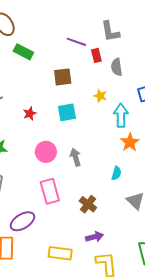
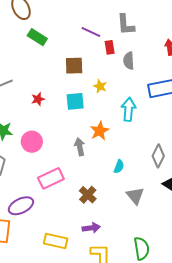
yellow star: (100, 96) -> (100, 86), moved
orange star: (130, 142) -> (100, 131), moved
pink circle: (46, 152) -> (32, 142), moved
pink rectangle: (50, 191) -> (51, 178), turned 75

